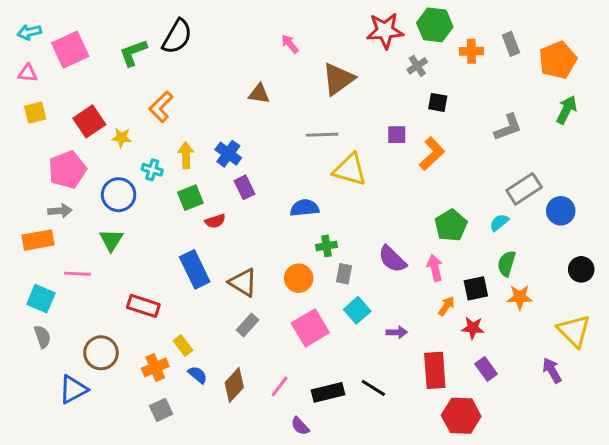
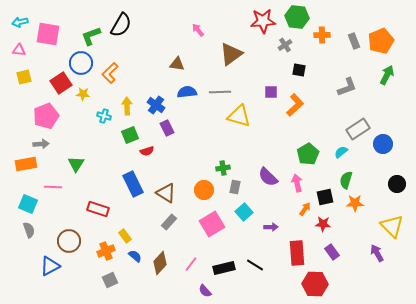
gray rectangle: (511, 44) -> (354, 41), moved
pink square: (70, 50) -> (48, 34), turned 35
blue circle: (119, 195) -> (81, 63), moved
blue semicircle: (304, 208) -> (187, 92), moved

